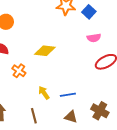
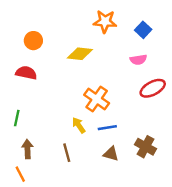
blue square: (89, 12) -> (143, 30), moved
yellow diamond: (45, 51) -> (80, 54), moved
orange cross: (19, 71) -> (97, 99), moved, size x1.5

